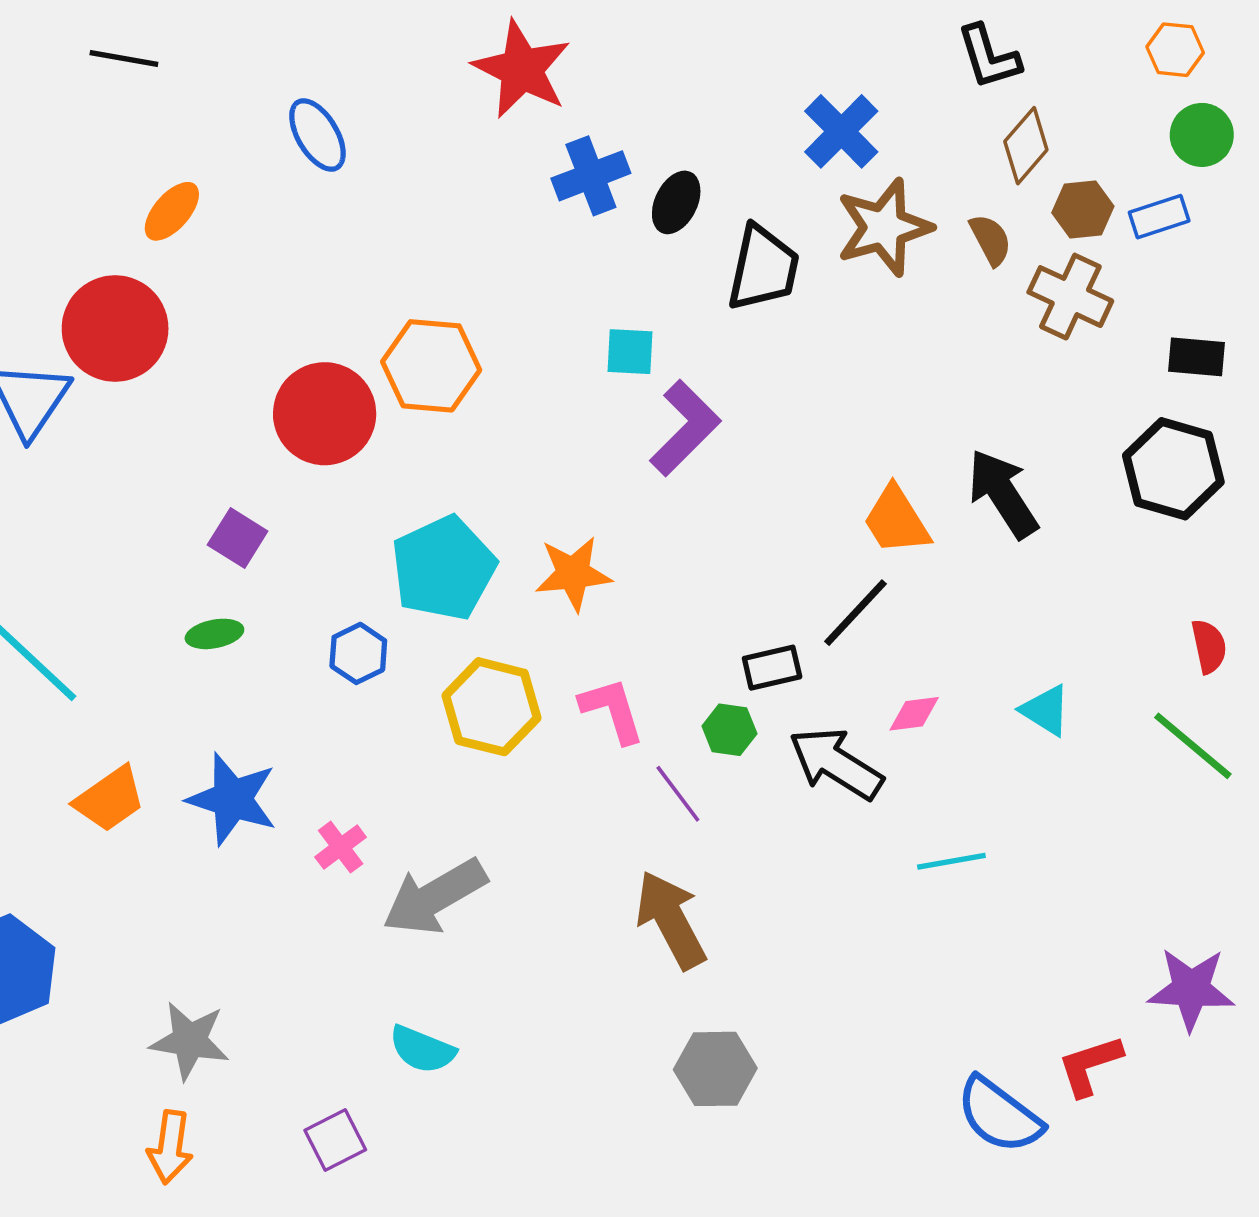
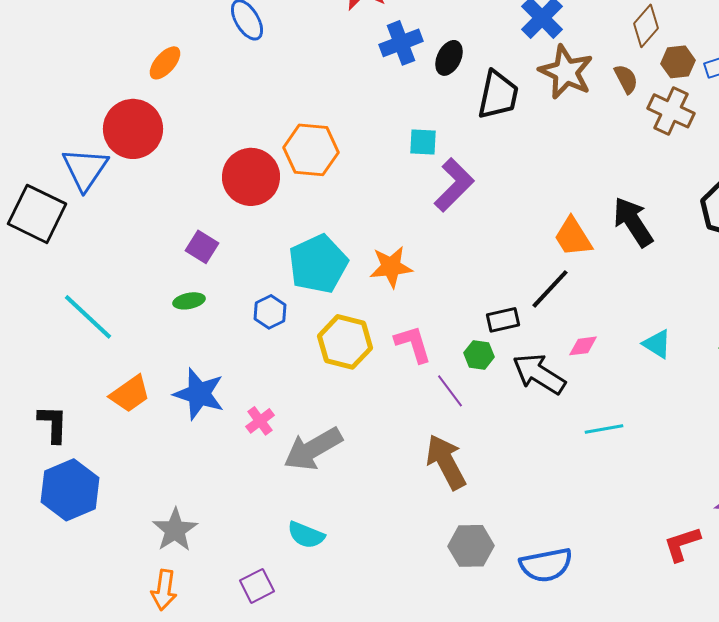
brown star: (884, 227) -> (566, 72), turned -30
gray star: (190, 1041) -> (175, 530), turned 30
blue semicircle: (999, 1115) -> (546, 565), moved, turned -48

